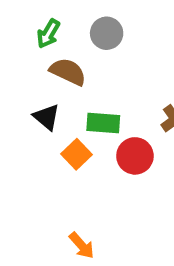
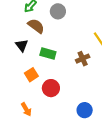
orange square: (77, 154) -> (31, 75), moved
red circle: (135, 156) -> (51, 88), moved

